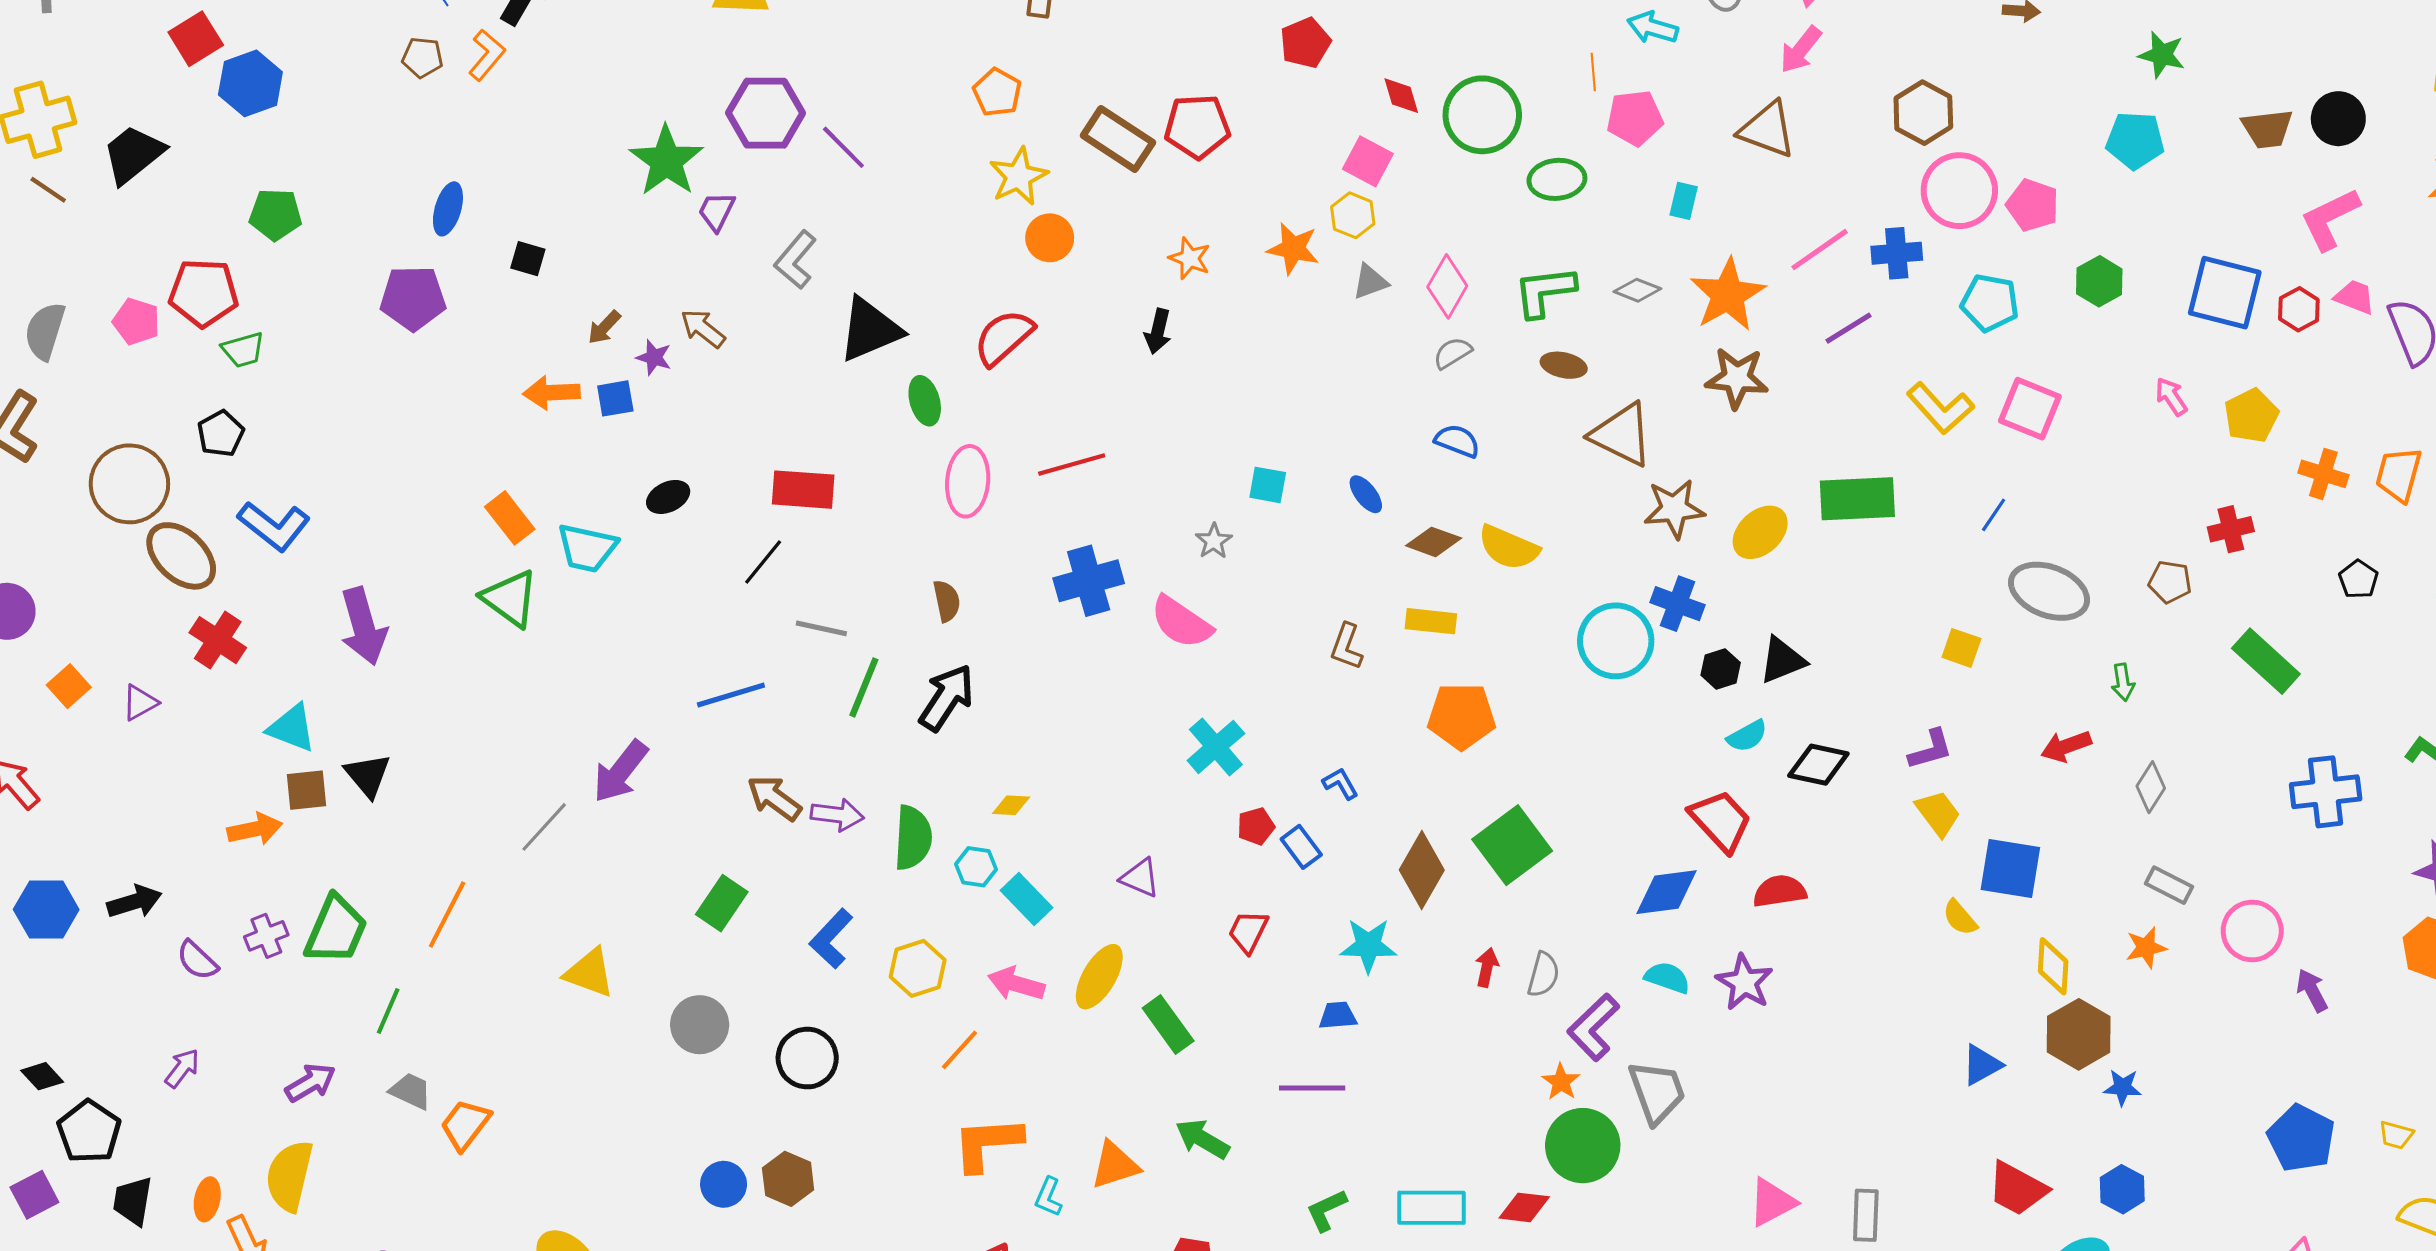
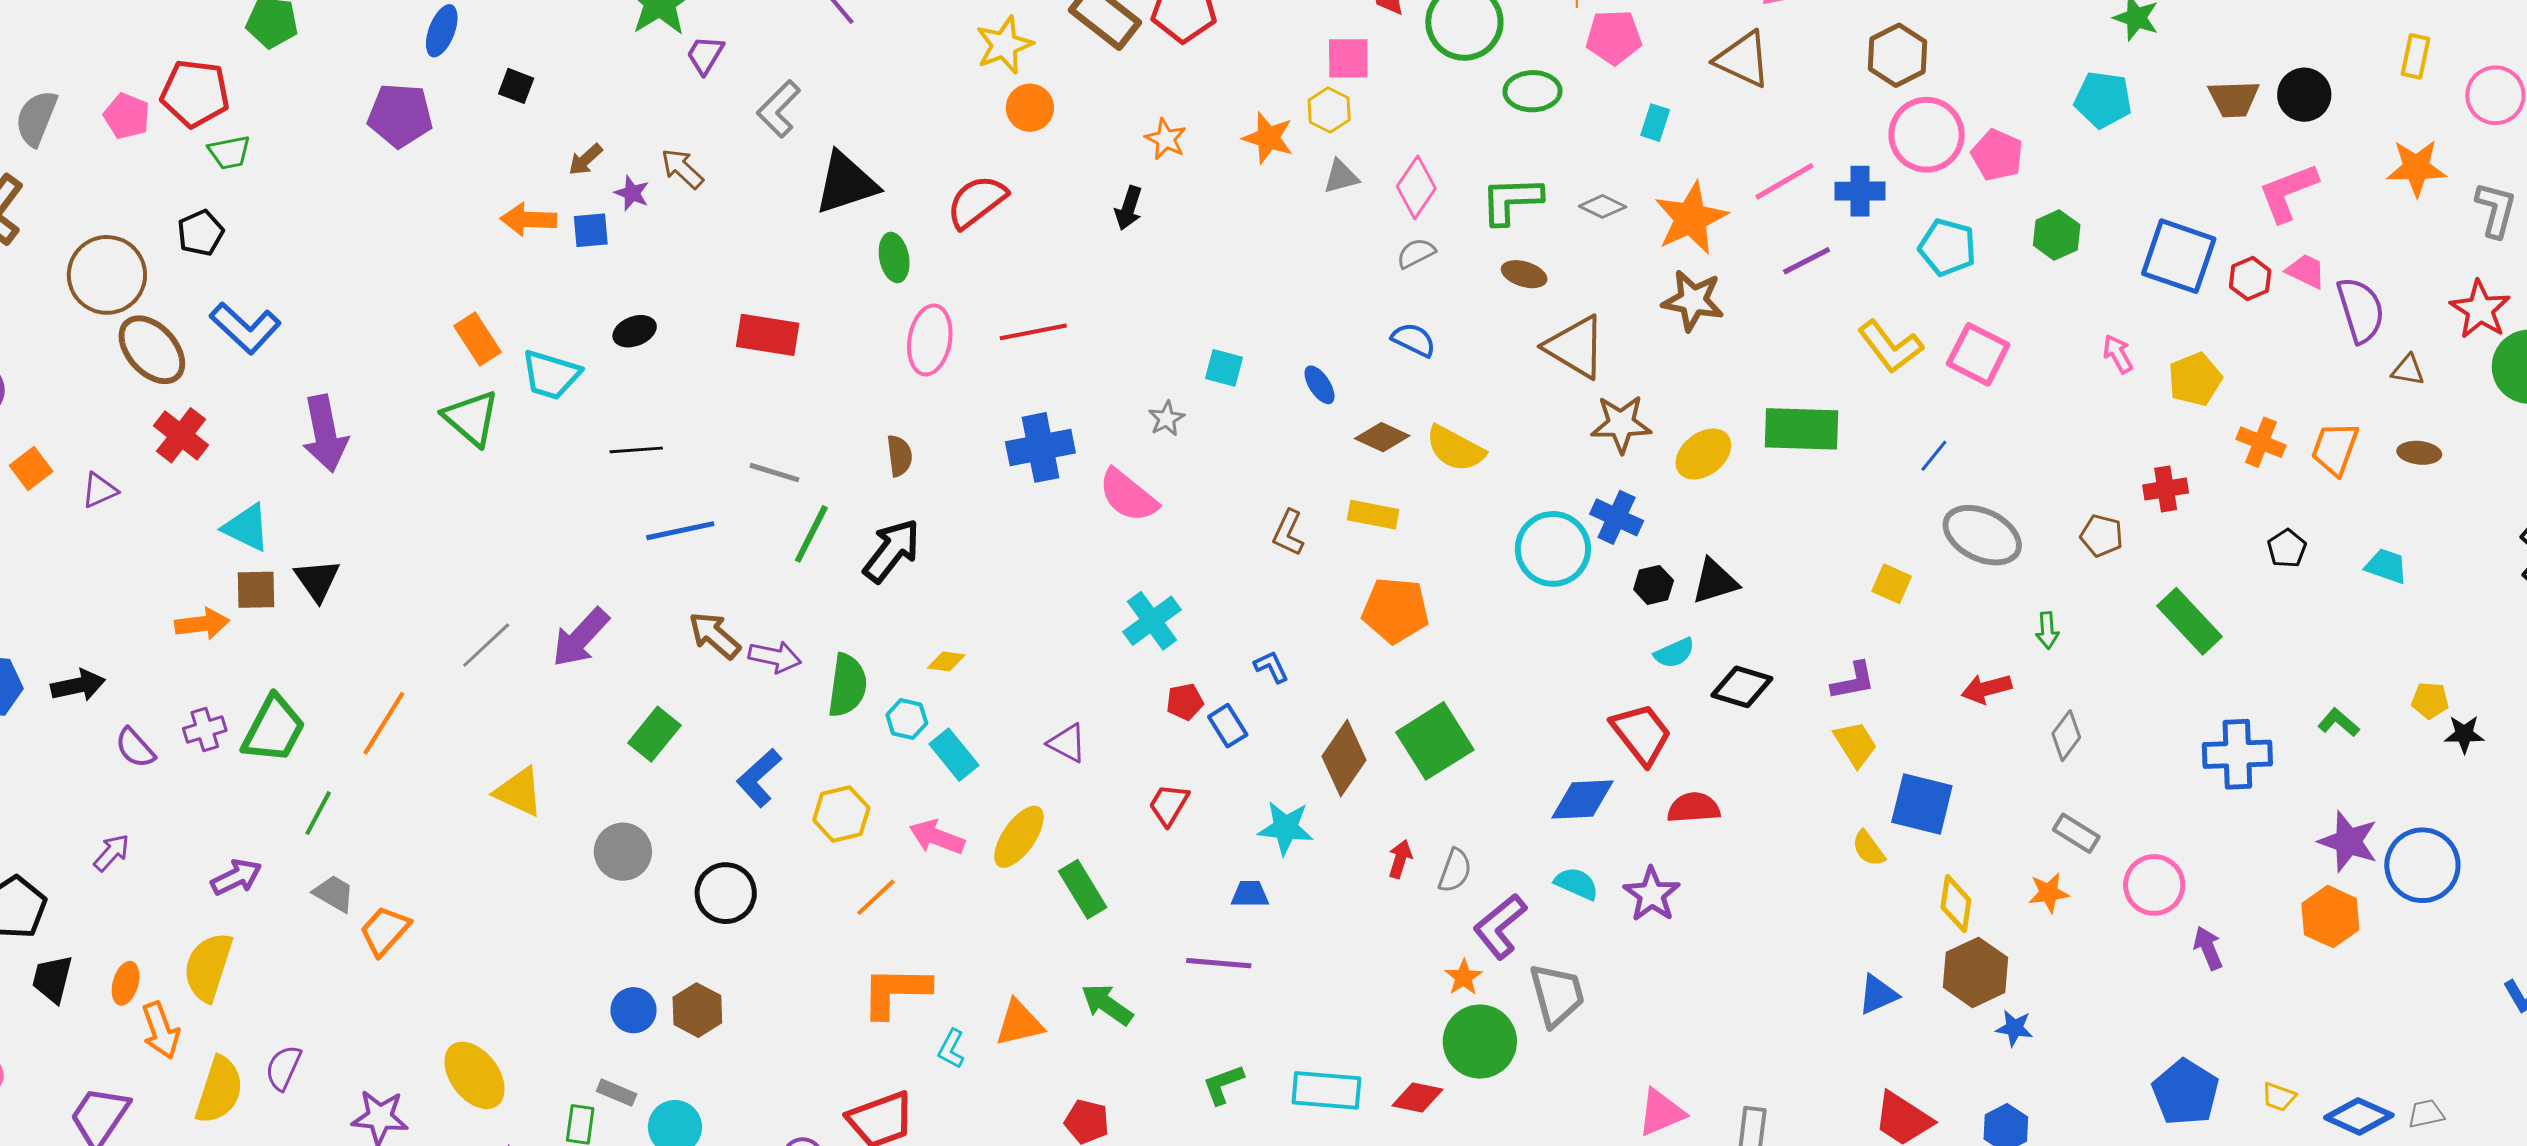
pink square: (1368, 161) -> (1348, 58), turned -33
black line: (763, 562) -> (636, 450), moved, turned 42
purple arrow: (620, 771) -> (581, 638), moved

